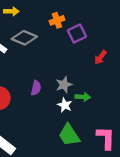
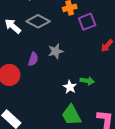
gray star: (64, 85) -> (56, 51), moved
purple semicircle: (36, 88) -> (33, 59), moved

